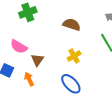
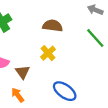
yellow cross: (74, 56) -> (48, 53), moved

